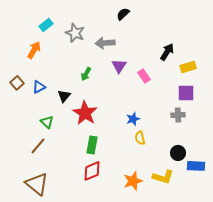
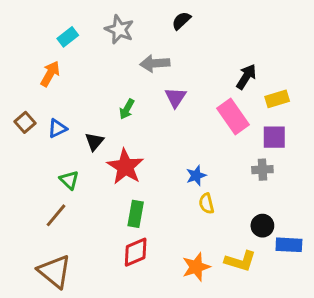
gray star: (75, 33) -> (119, 29), moved
pink rectangle: (144, 76) -> (233, 117), moved, size x1.6

